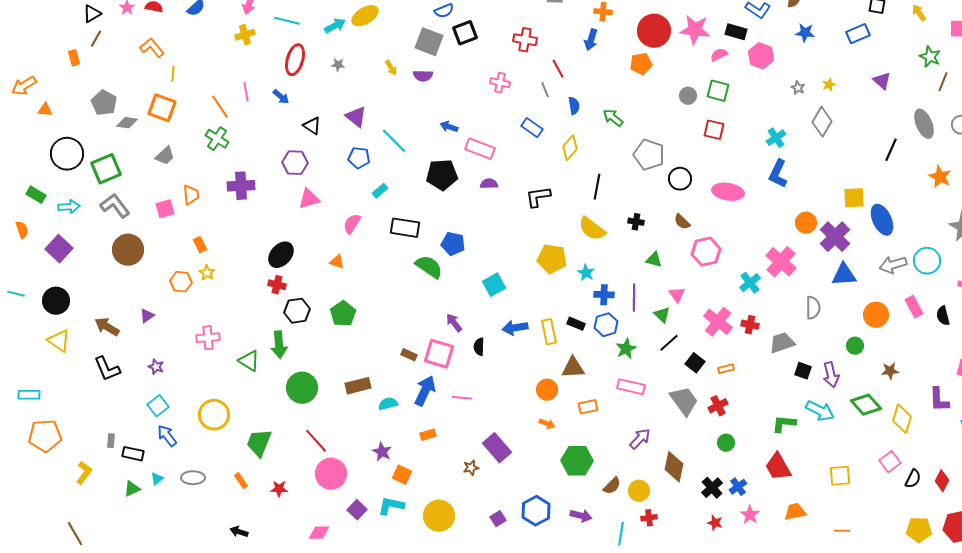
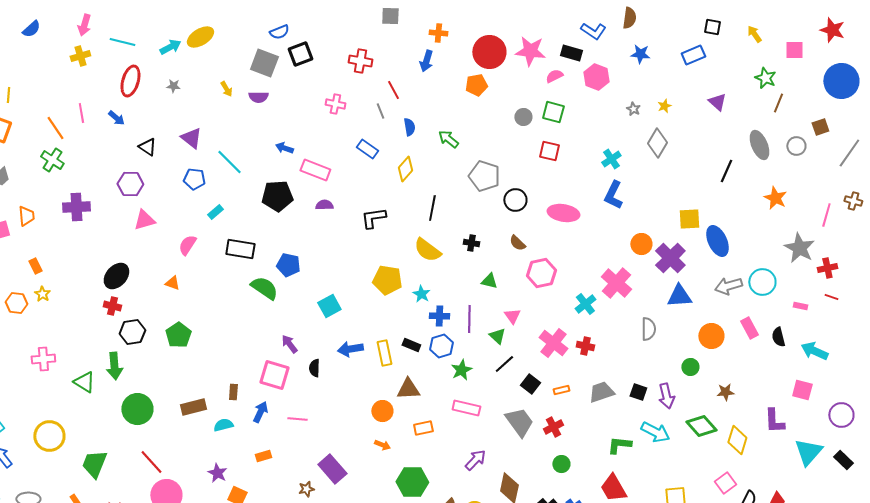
gray trapezoid: (782, 343) -> (601, 392), moved
brown rectangle: (409, 355) -> (233, 392), moved, turned 70
blue arrow: (425, 391) -> (260, 412), size x0.7

